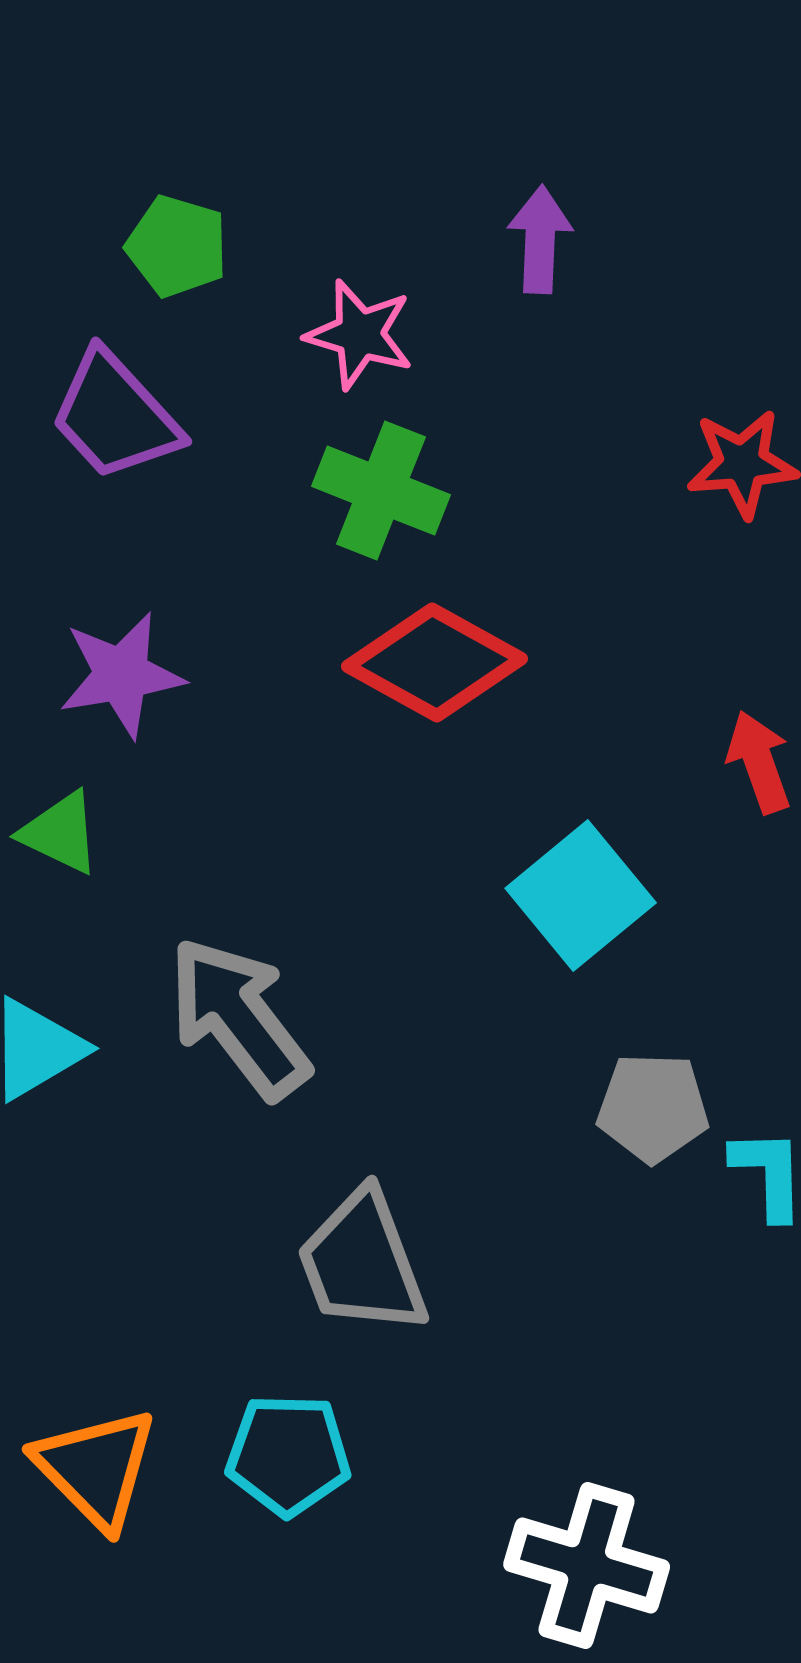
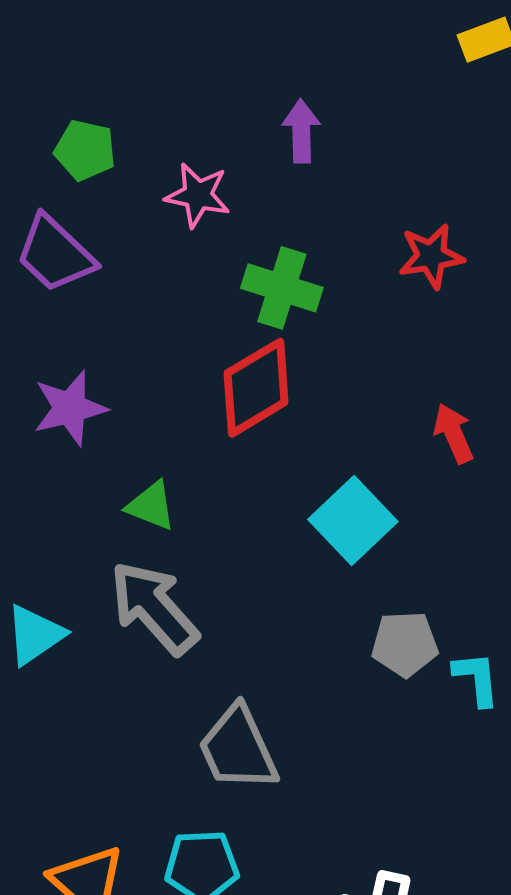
green cross: (381, 491) -> (282, 288), moved
red diamond: (435, 663) -> (256, 388), turned -56
green triangle: (60, 833) -> (151, 506), moved

